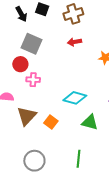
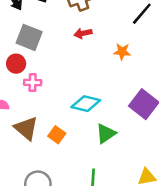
brown triangle: (27, 116) -> (26, 128), turned -30
green triangle: (90, 122) -> (106, 133), turned -48

